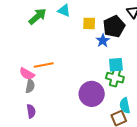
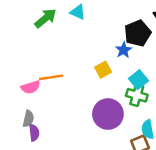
yellow square: (89, 23) -> (103, 70), moved, turned -32
cyan square: (116, 65) -> (139, 80), turned -35
pink semicircle: (27, 74) -> (31, 87), turned -49
gray semicircle: (30, 86) -> (28, 119), moved

